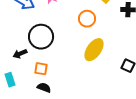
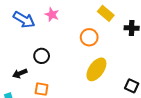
black circle: (41, 37) -> (42, 56), size x0.6

